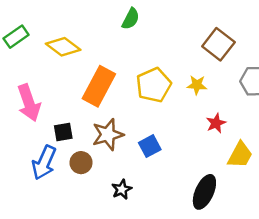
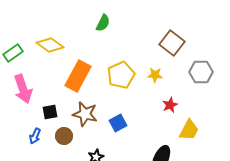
green rectangle: (16, 37) -> (13, 53), moved
brown star: (108, 135) -> (85, 114), turned 30
blue arrow: (44, 163) -> (35, 136), size x0.6

